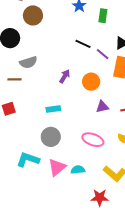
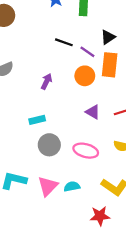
orange circle: (91, 82) -> (85, 76), moved
purple triangle: (102, 107) -> (93, 112), turned 48
gray circle: (51, 137) -> (49, 145), moved

